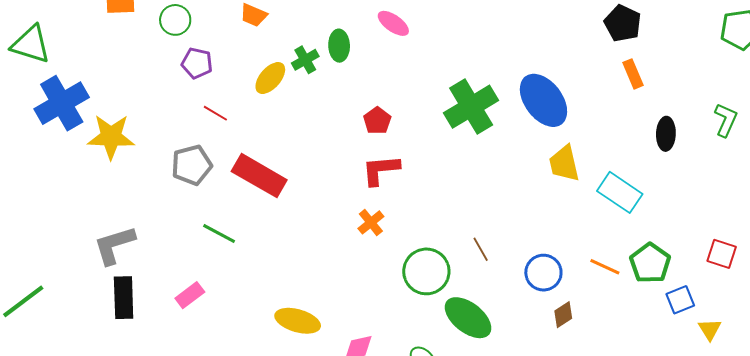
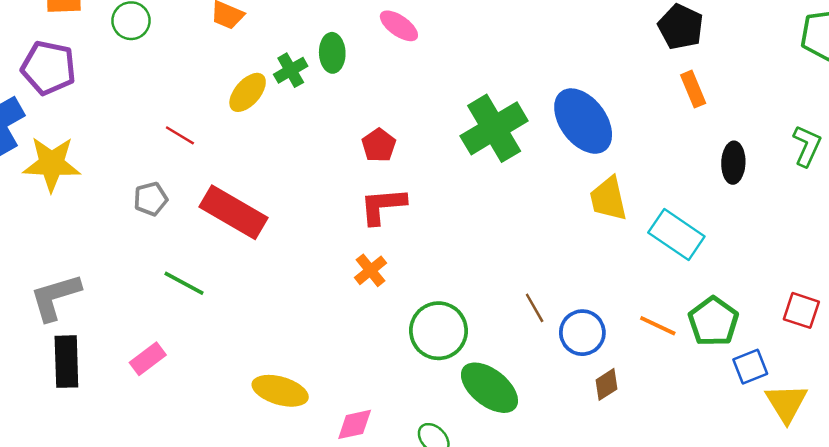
purple pentagon: (197, 63) -> (48, 68), moved, size x1.4
gray pentagon: (192, 165) -> (151, 199), size x0.7
brown line: (481, 249) -> (535, 308), moved
yellow triangle: (710, 329) -> (786, 403), size x1.5

